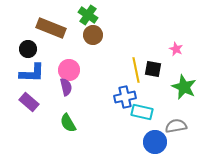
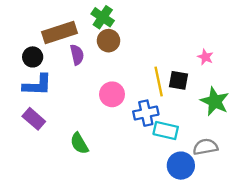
brown rectangle: (51, 28) -> (59, 32), turned -40
pink circle: (69, 70) -> (112, 94), moved
purple semicircle: (66, 87) -> (77, 55), moved

